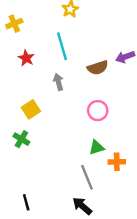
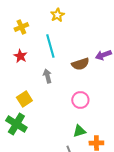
yellow cross: (14, 24) -> (21, 27), moved
green cross: (21, 139) -> (16, 124), size x1.5

